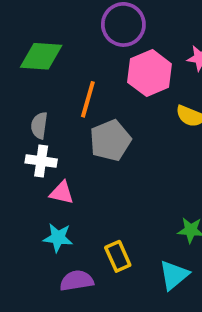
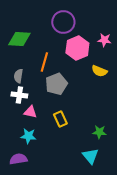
yellow rectangle: (118, 256) -> (60, 119), moved
cyan triangle: (174, 275) -> (90, 156), turned -30
purple semicircle: (77, 281) -> (18, 159), moved

